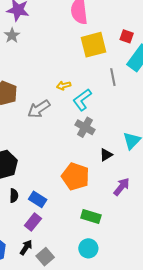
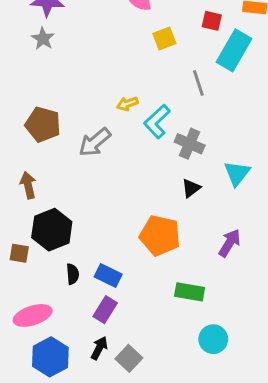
yellow square: (93, 45) -> (164, 39), size x0.6
gray cross: (85, 127) -> (190, 144), moved
black triangle: (106, 155) -> (191, 188), moved
cyan circle: (88, 248) -> (213, 339), moved

